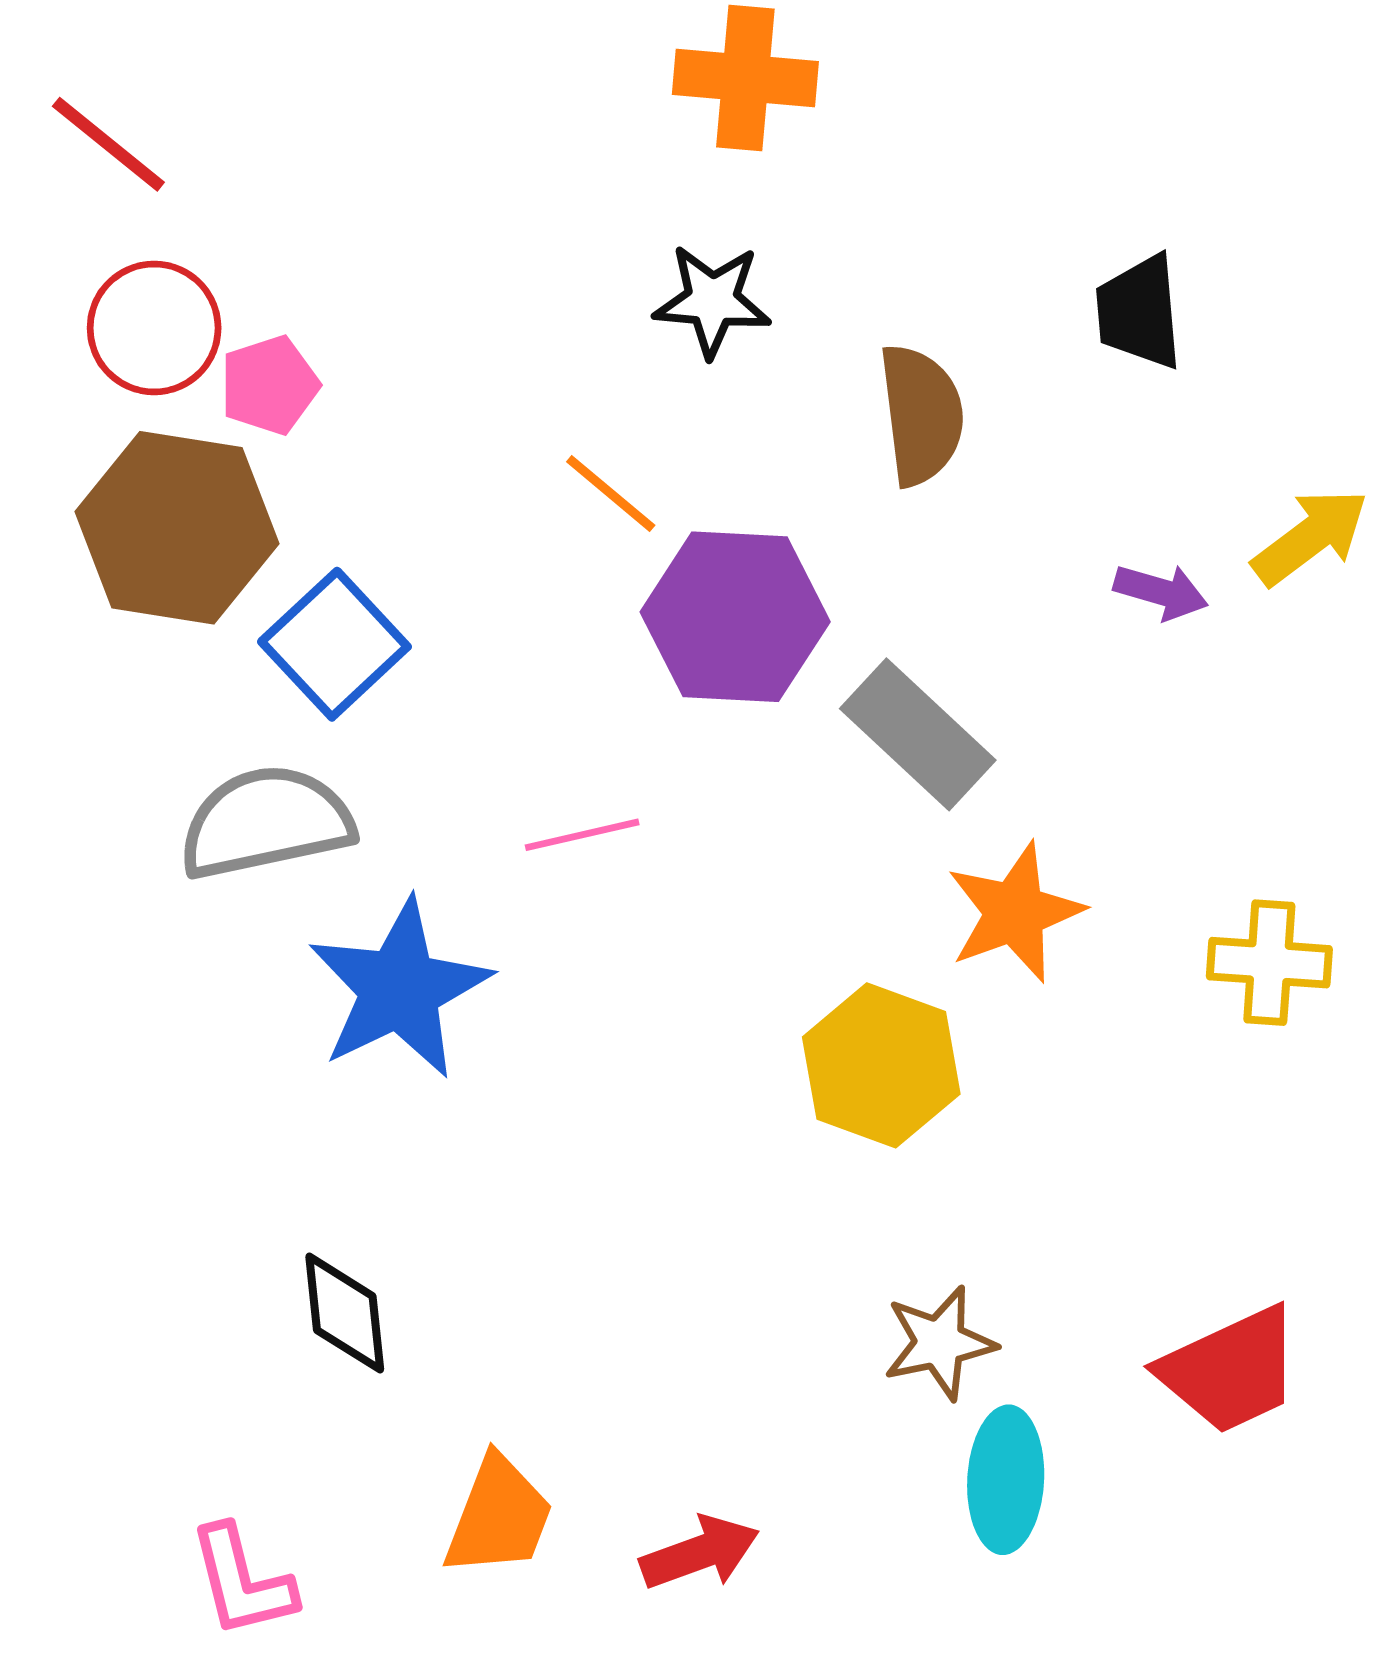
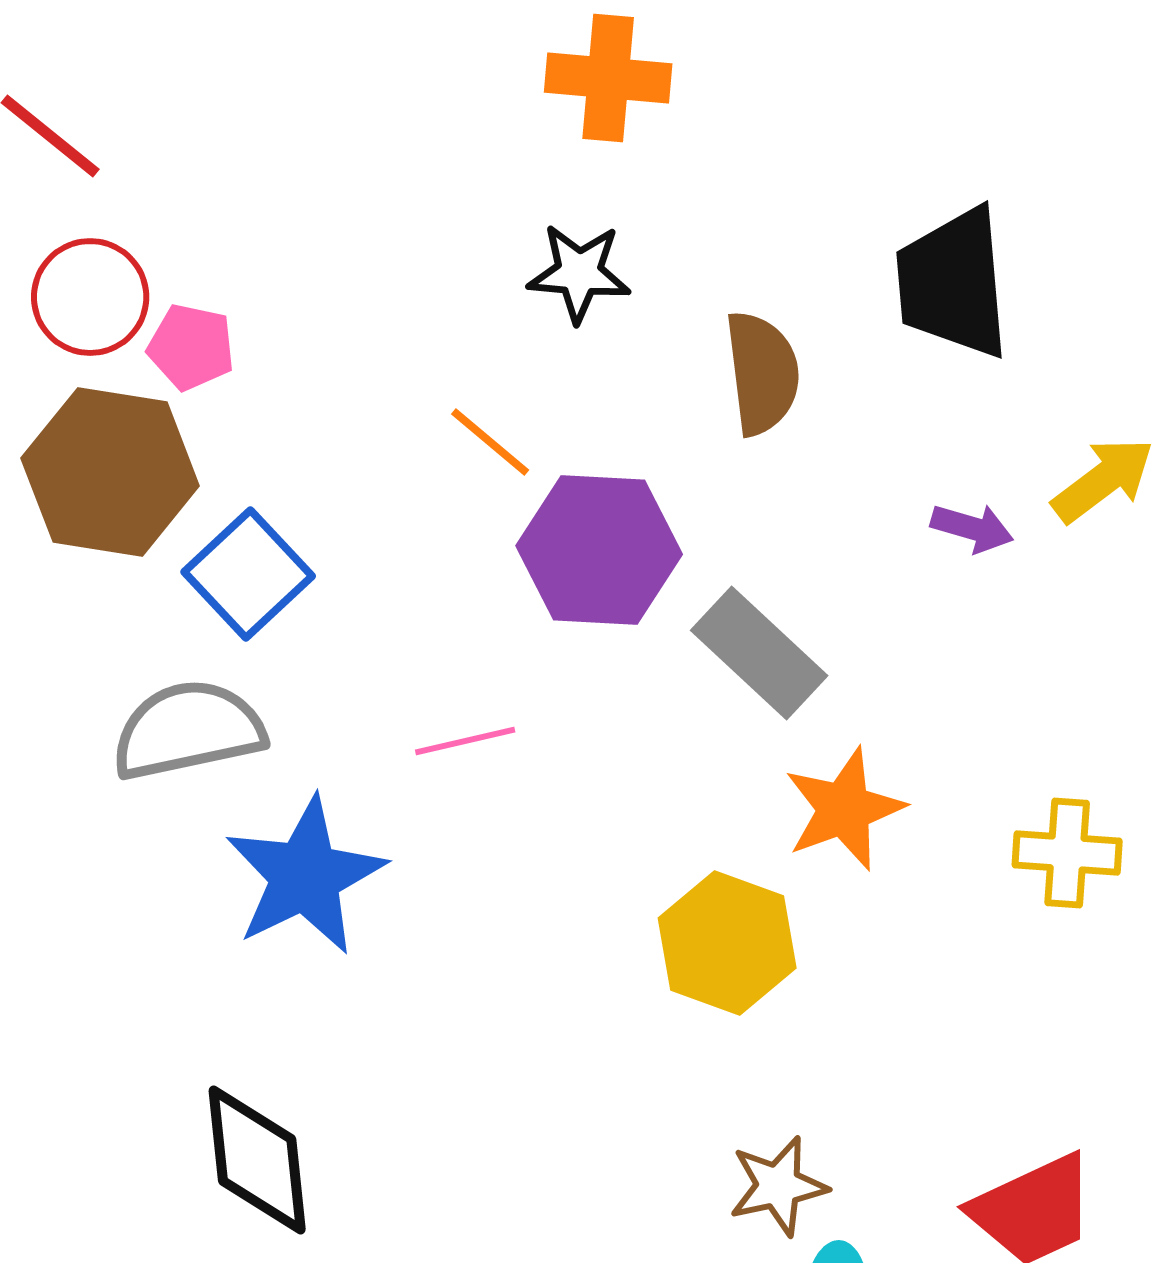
black trapezoid: (1139, 312) -> (953, 283), size x1.5
pink pentagon: (269, 385) -> (191, 347), turned 30
black diamond: (345, 1313) -> (257, 1160), size x1.4

